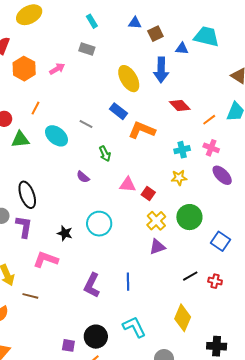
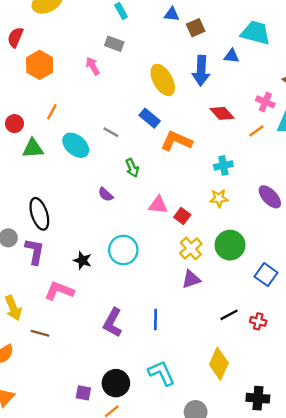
blue triangle: (182, 49) -> (232, 56), moved
pink arrow: (57, 69) -> (93, 66), moved, turned -91
pink cross: (211, 148) -> (265, 102), moved

